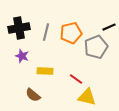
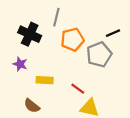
black cross: (19, 28) -> (30, 34), moved, turned 35
gray line: (46, 32) -> (56, 17), moved

